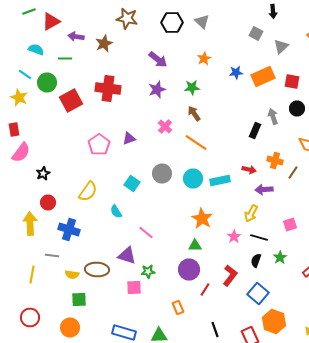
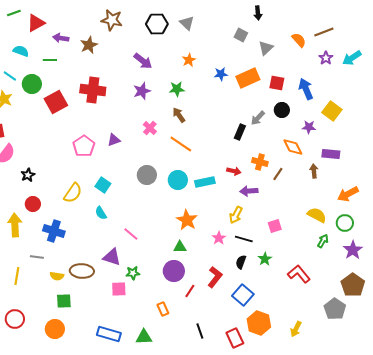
gray arrow: (273, 116) -> (258, 118), turned -119
cyan square: (132, 184) -> (103, 185), moved

